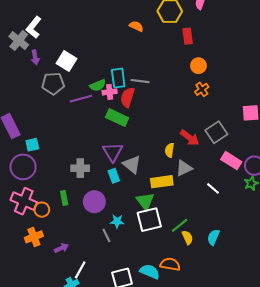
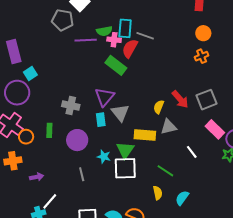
cyan square: (32, 145) -> (30, 74), turned -32
cyan star: (117, 221) -> (104, 157), moved
green line: (180, 225) -> (165, 171), moved, turned 60

